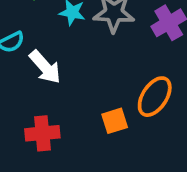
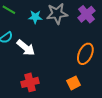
orange square: (115, 121) -> (74, 83), moved

